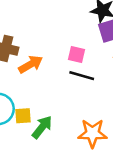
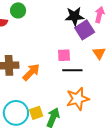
orange star: (92, 133) -> (78, 99), moved

